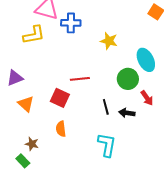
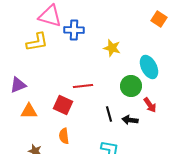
orange triangle: (26, 104) -> (29, 111), turned -42

